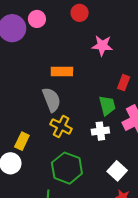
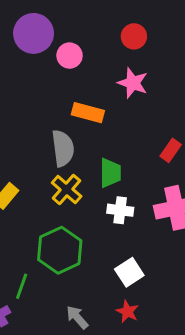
pink circle: (37, 19) -> (70, 56), moved
pink star: (102, 46) -> (133, 83), moved
green trapezoid: (107, 106) -> (110, 173), moved

